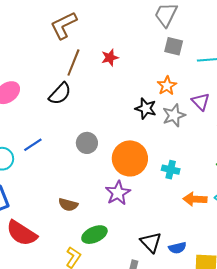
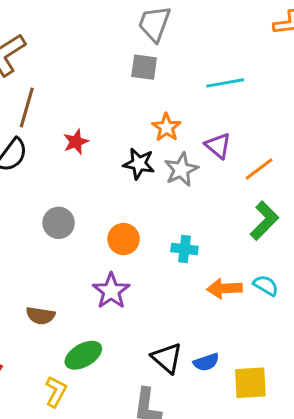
gray square: (174, 46) -> (144, 67), moved
red star: (110, 58) -> (76, 142), moved
orange circle: (130, 158) -> (124, 239), size x0.6

